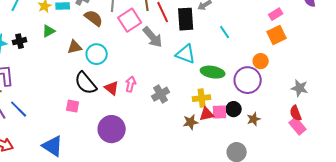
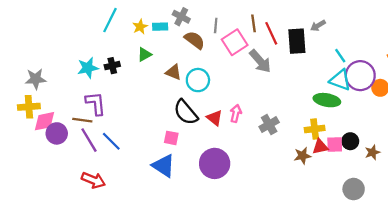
brown triangle: (75, 47) -> (173, 72), turned 35
cyan triangle: (186, 54) -> (340, 80), moved
purple circle: (248, 80) -> (360, 76), moved
blue triangle: (53, 146) -> (163, 166), moved

